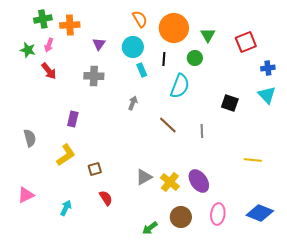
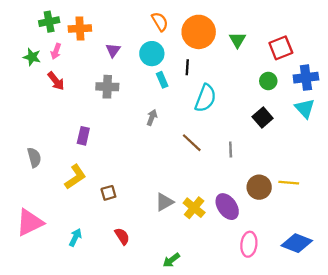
green circle: (195, 58) -> (268, 81), moved
blue cross: (268, 68) -> (306, 78), size x1.5
black square: (230, 103) -> (263, 118), turned 30
pink triangle: (26, 195) -> (30, 223), size x1.5
red semicircle: (106, 198) -> (122, 236), moved
brown circle: (181, 217) -> (259, 187), moved

